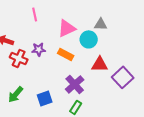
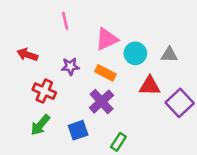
gray triangle: (101, 24) -> (169, 55), moved
red cross: (19, 58) -> (44, 91), moved
purple cross: (75, 84) -> (102, 102), moved

